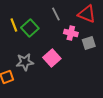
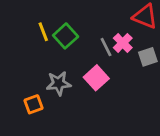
gray line: (56, 14) -> (106, 47), moved
pink cross: (71, 33) -> (123, 43), turned 32

